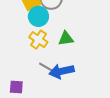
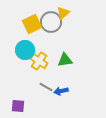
cyan circle: (38, 16) -> (25, 50), moved
blue arrow: (62, 71) -> (61, 91), size x0.6

